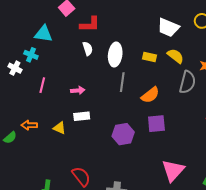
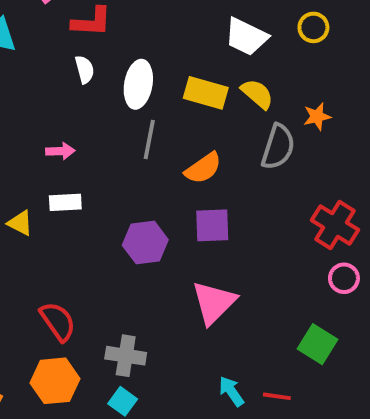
yellow rectangle: (149, 57) -> (206, 93), size x1.5
pink triangle: (173, 171) -> (214, 303), moved

